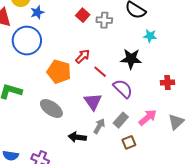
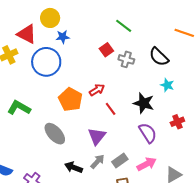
red cross: (167, 82) -> (177, 122), moved, turned -32
purple semicircle: (123, 89) -> (148, 133), moved

